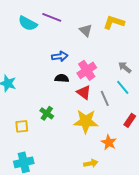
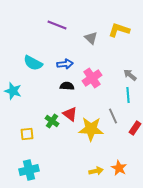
cyan semicircle: (28, 23) -> (33, 63), moved
cyan line: (123, 87) -> (128, 95), turned 35
red triangle: (84, 92) -> (70, 114), moved
gray line: (105, 98) -> (113, 116), moved
orange star: (109, 142) -> (119, 168), moved

